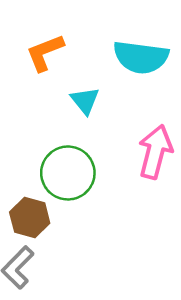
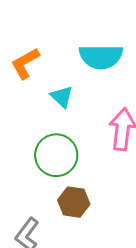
brown hexagon: (30, 218) -> (74, 202), moved

